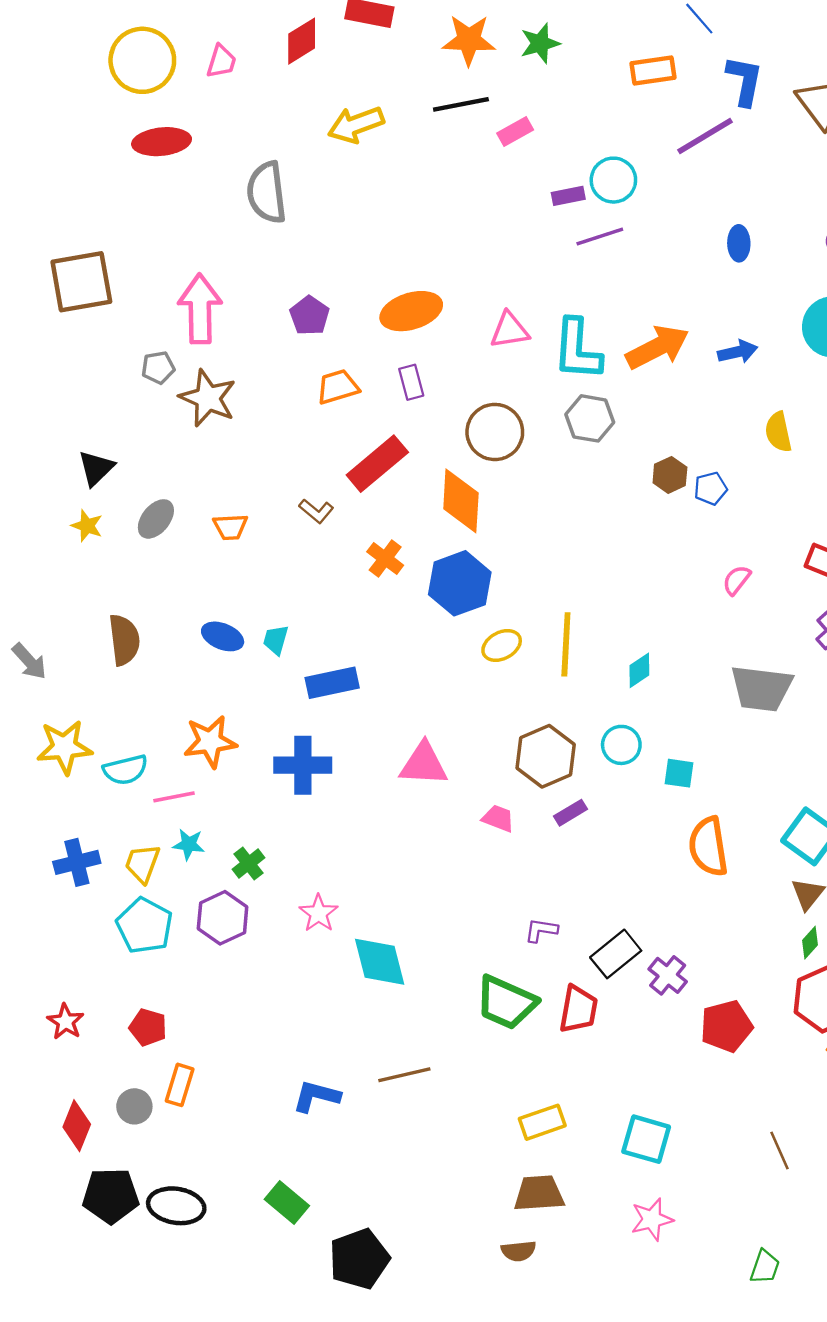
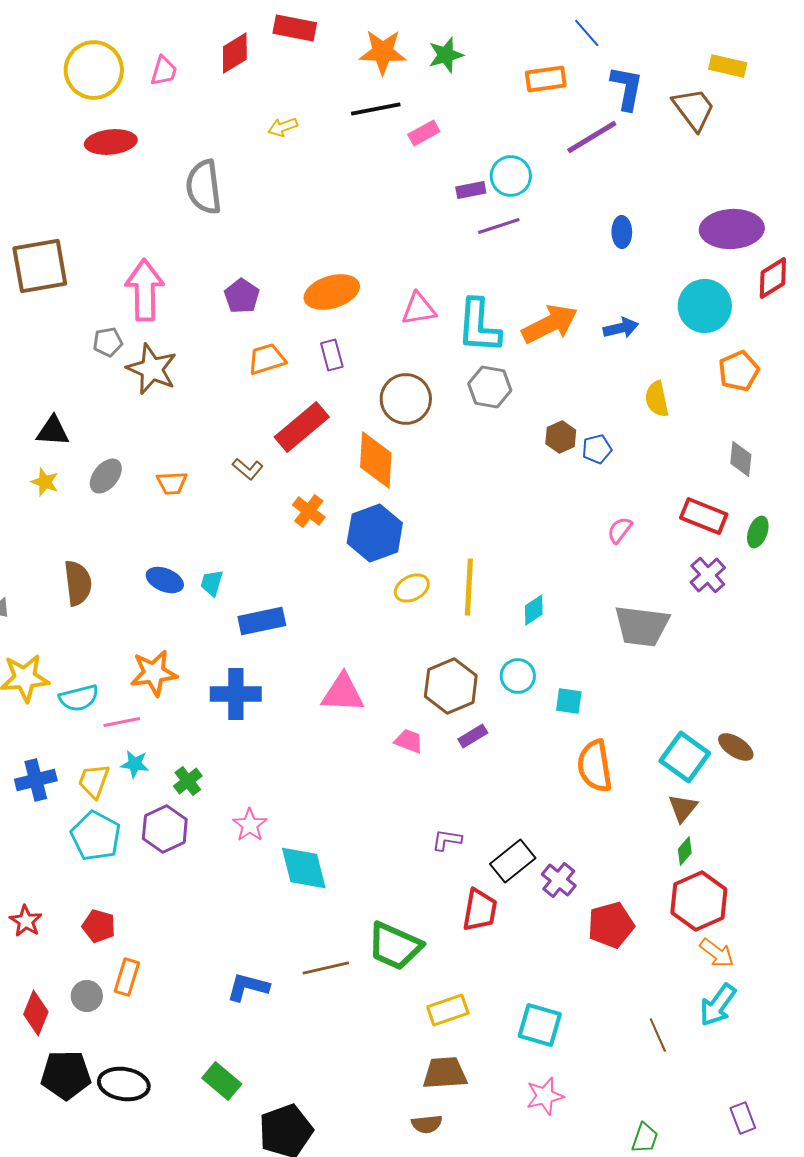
yellow arrow: (356, 125) -> (283, 127), size x0.6
black triangle: (96, 468) -> (53, 431), turned 48
green trapezoid: (506, 1002) -> (395, 946), moved

